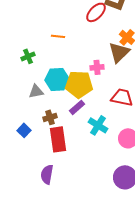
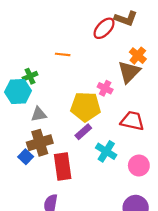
pink cross: (97, 67) -> (105, 88), turned 32
cyan hexagon: (57, 79) -> (18, 91), moved
brown cross: (50, 117) -> (40, 143), moved, size x1.6

